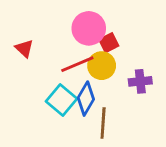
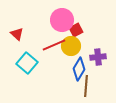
blue diamond: (86, 99) -> (79, 69), moved
cyan square: (62, 100) -> (27, 63), moved
brown line: (103, 123) -> (86, 86), moved

